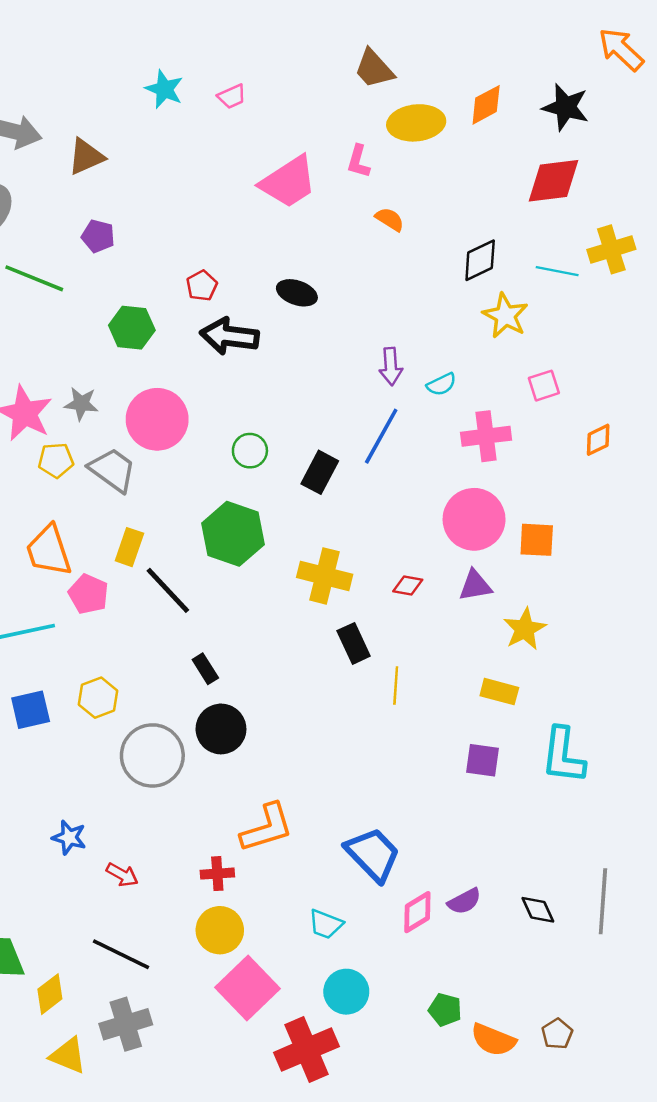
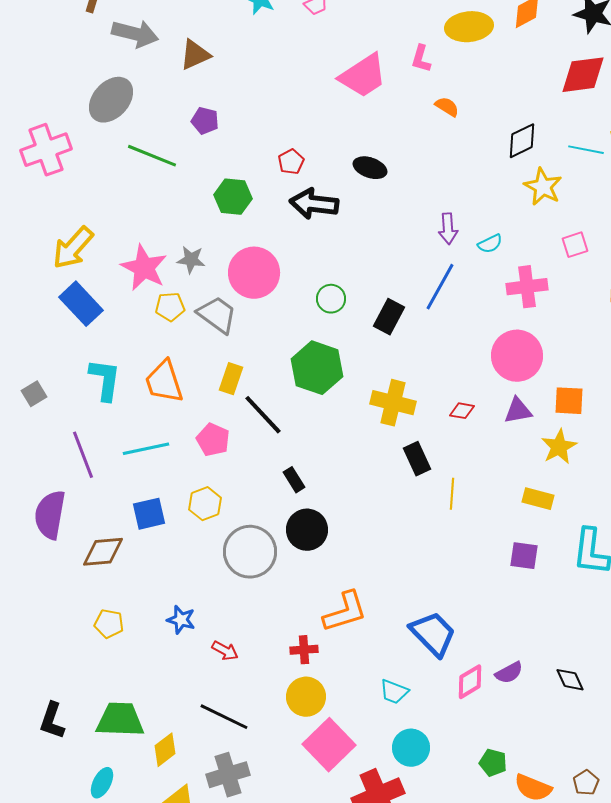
orange square: (537, 540) -> (569, 401), moved
pink pentagon: (88, 594) -> (213, 440), moved

